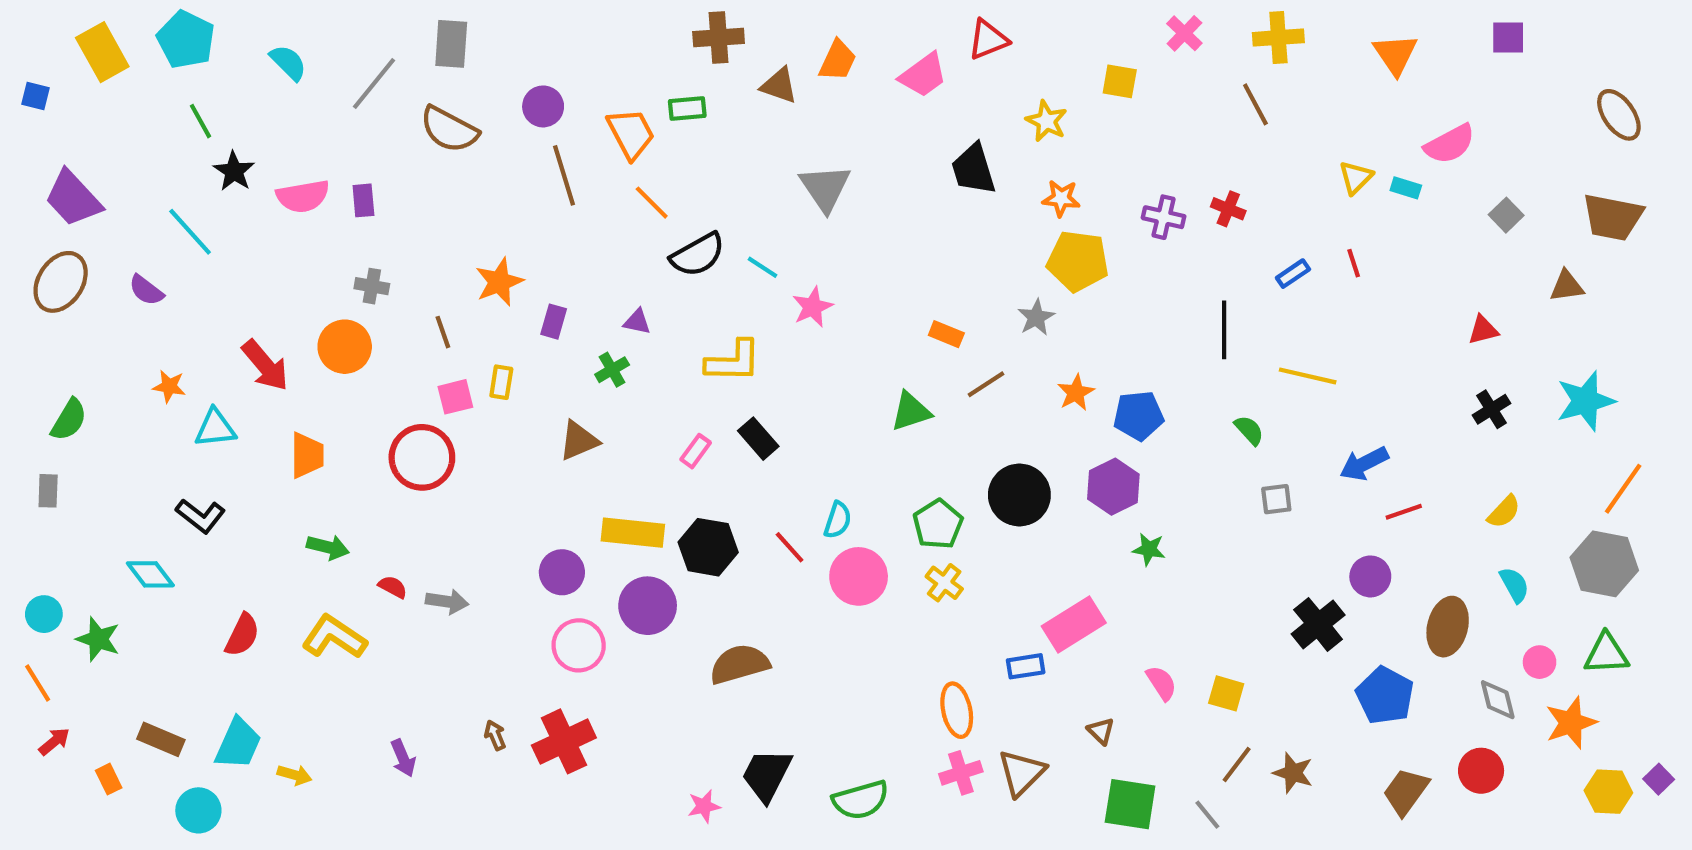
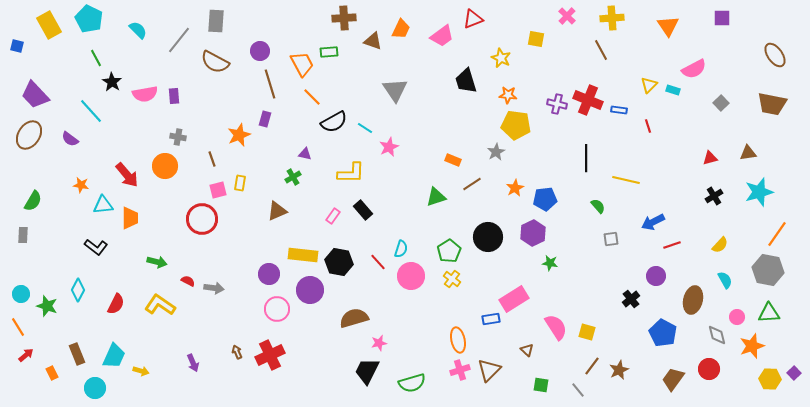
red cross: (1228, 209) -> (588, 100), size x1.8
blue rectangle: (1293, 274) -> (619, 110), moved, turned 42
brown triangle: (1567, 286) -> (748, 153), moved
purple rectangle: (554, 322) -> (265, 119), moved
orange trapezoid: (307, 455) -> (130, 218), moved
cyan diamond: (150, 574) -> (78, 290), moved, turned 65
black cross: (1318, 624) -> (631, 299), size x0.7
pink semicircle: (1161, 683) -> (556, 327), size x1.5
brown rectangle: (161, 739) -> (77, 354), turned 45
brown star: (1293, 773) -> (619, 370), turned 30
green square: (1130, 804) -> (541, 385), size x0.6
pink star: (704, 806) -> (379, 343), moved

